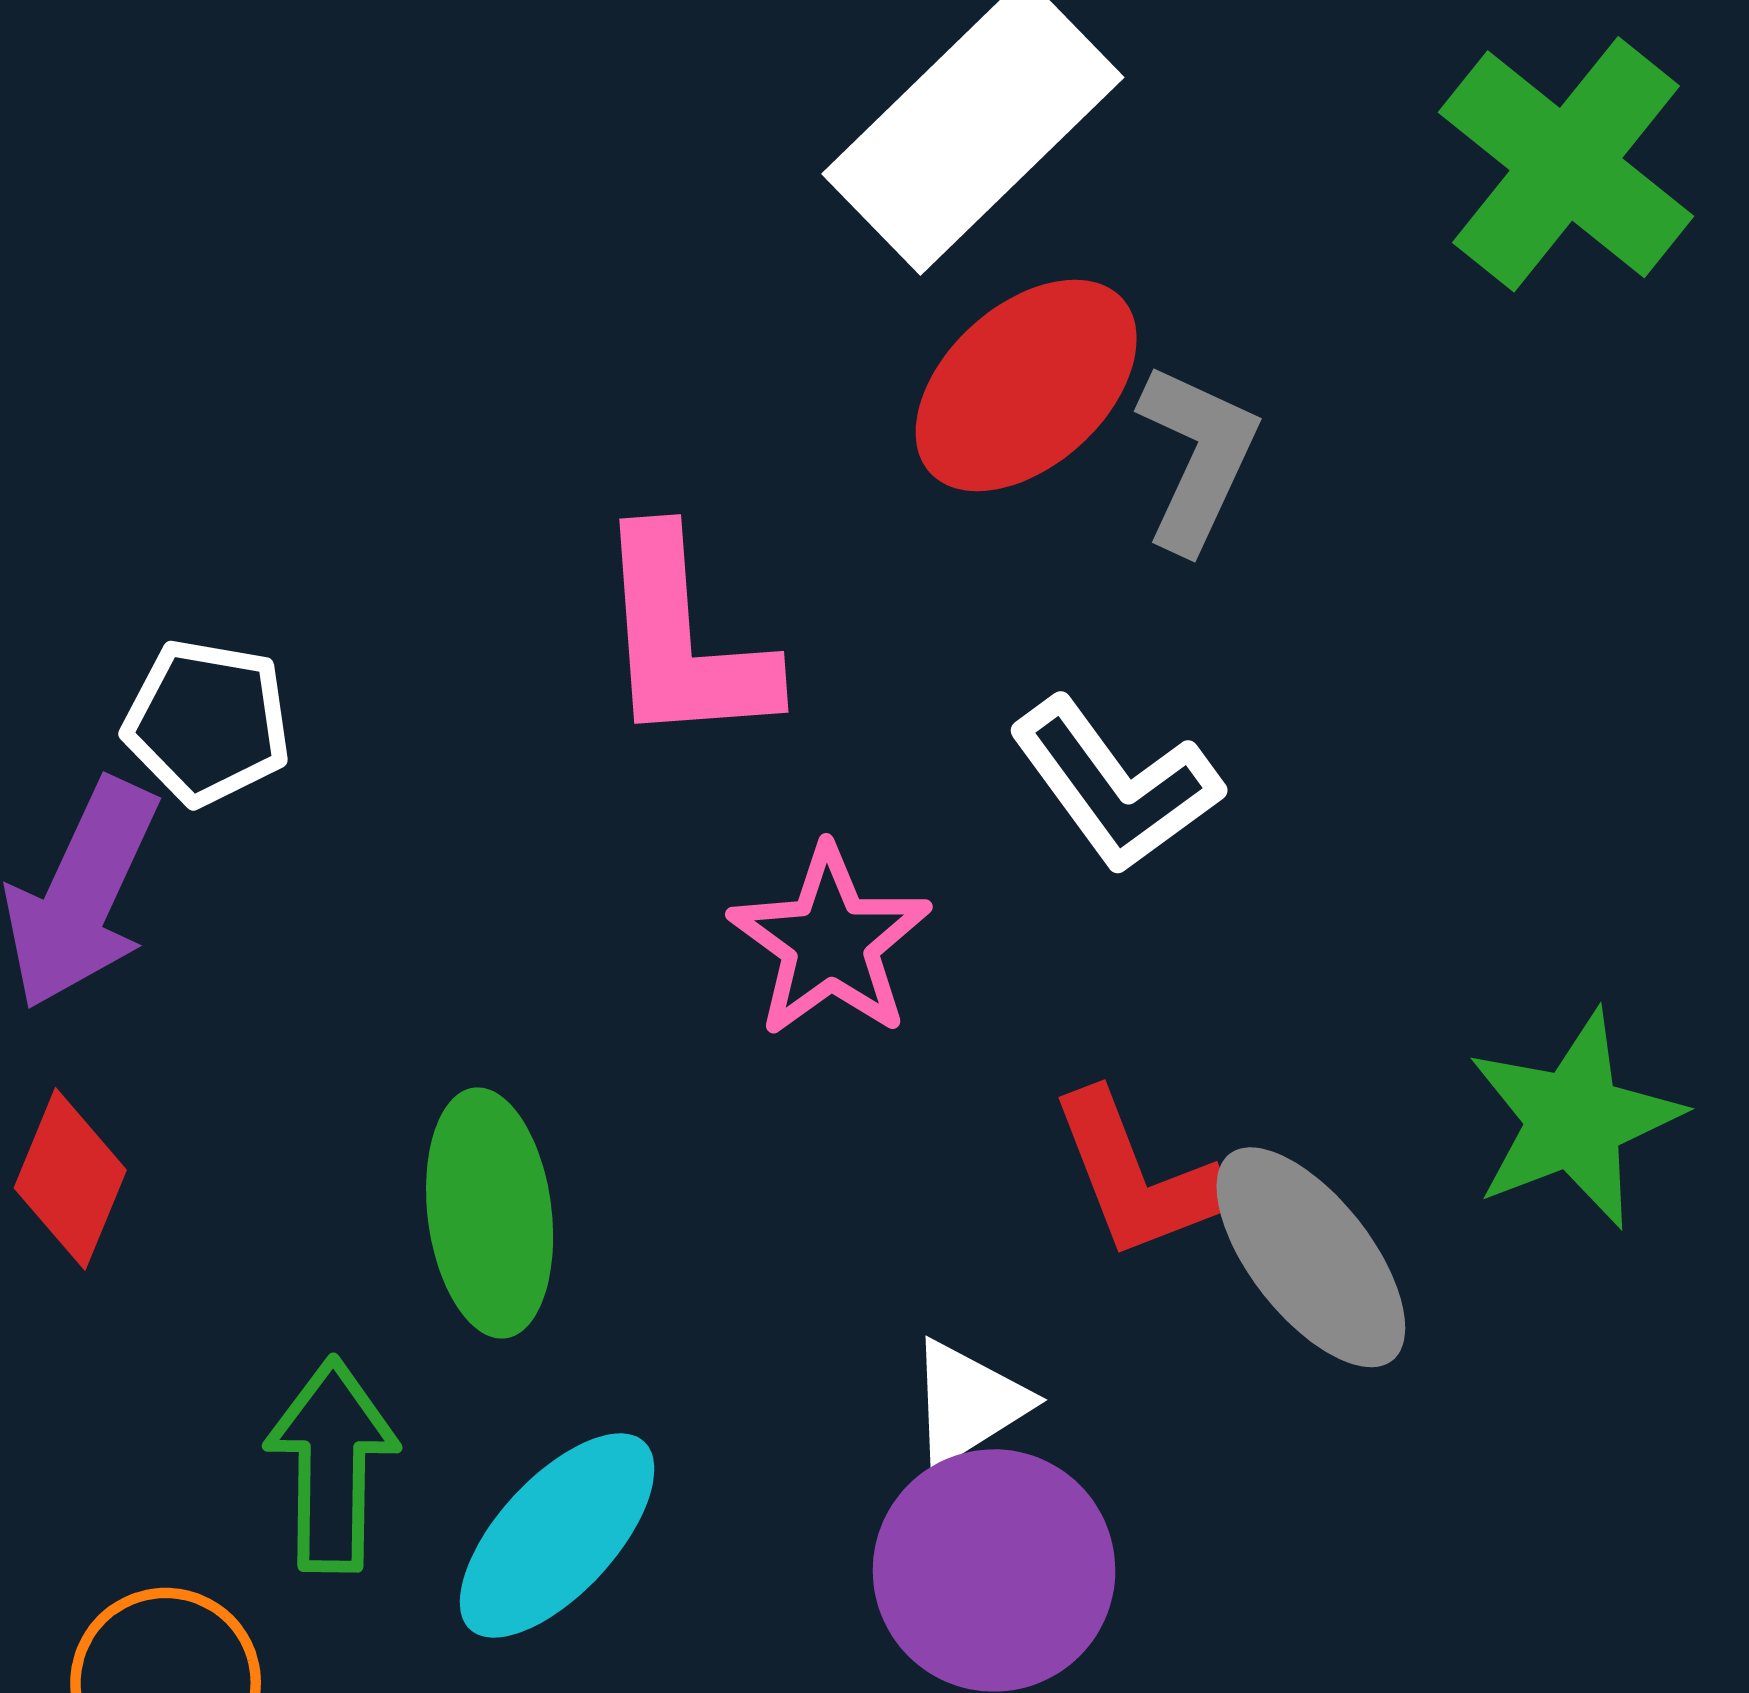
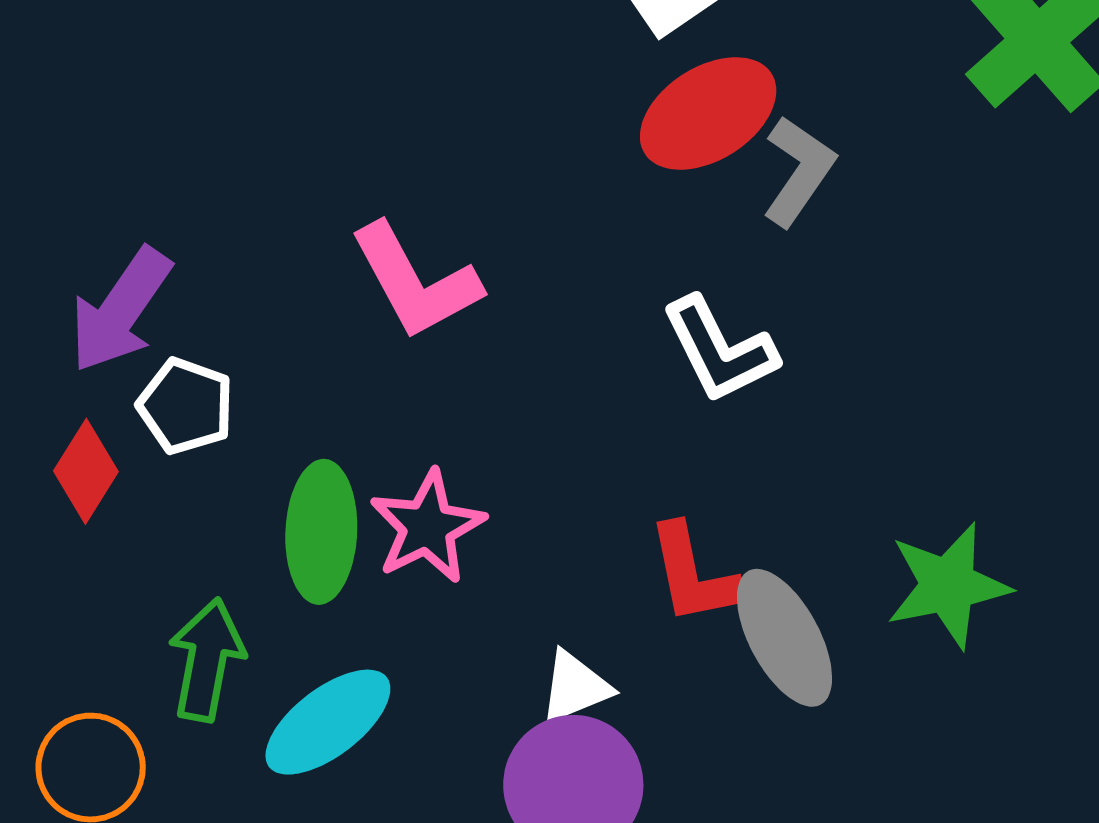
pink L-shape: (683, 639) -> (415, 281), moved, turned -34
white pentagon: (207, 722) -> (186, 406), moved
pink star: (830, 942) -> (427, 527), moved

